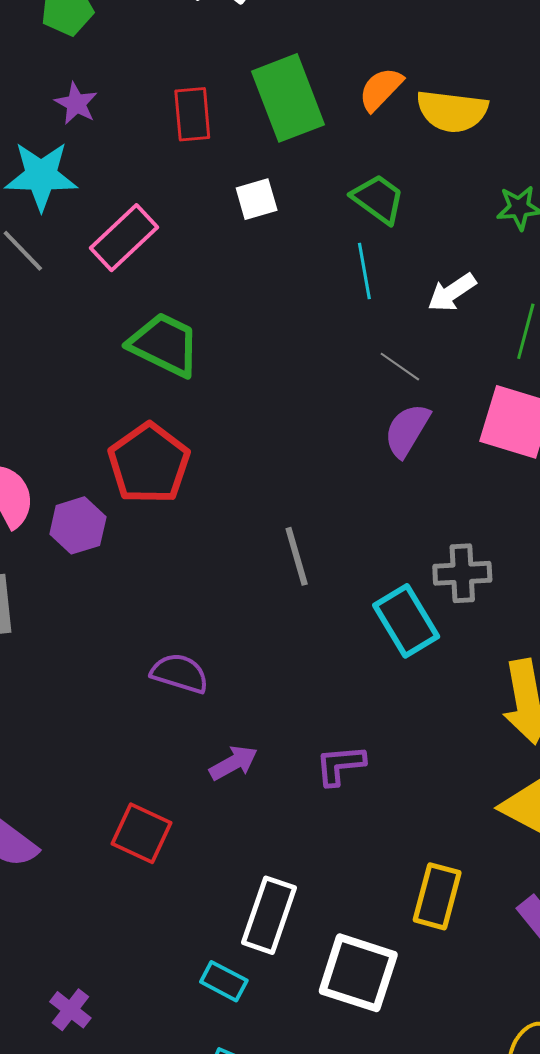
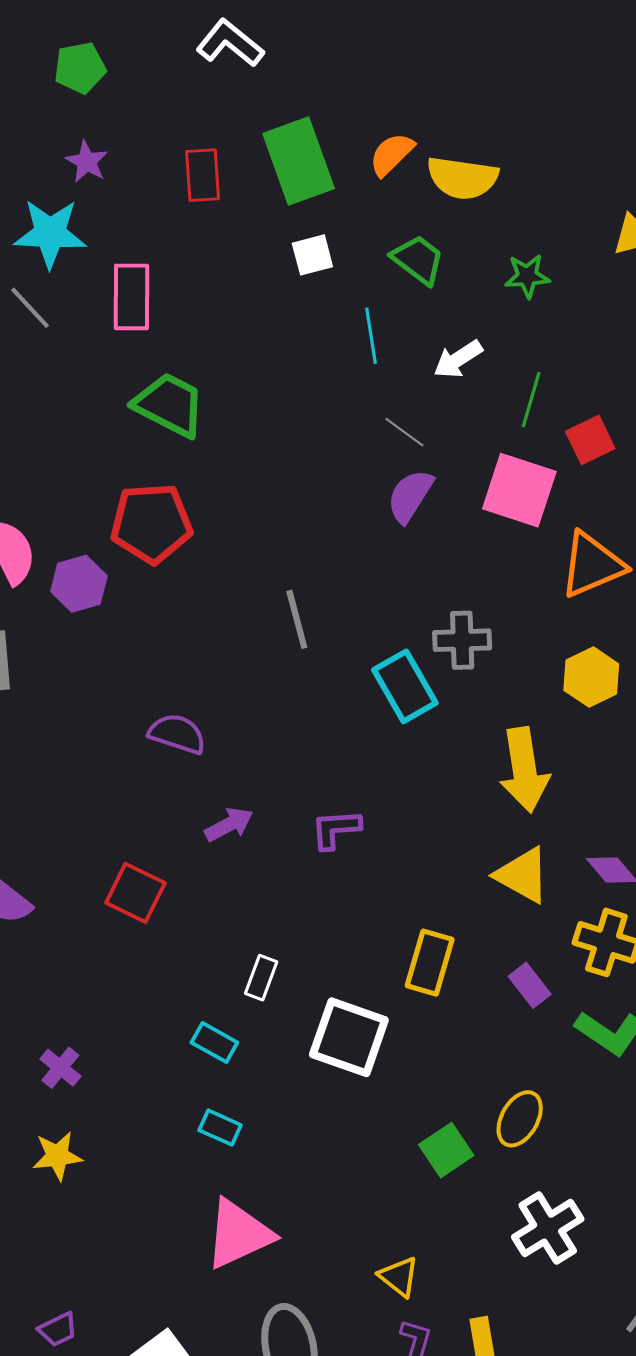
white square: (257, 199) -> (312, 255), moved
green trapezoid: (378, 199) -> (418, 260), moved
pink rectangle: (124, 238) -> (131, 297), turned -48
red pentagon: (149, 463) -> (151, 523), turned 30
white rectangle: (269, 915) -> (261, 978), size x0.6

